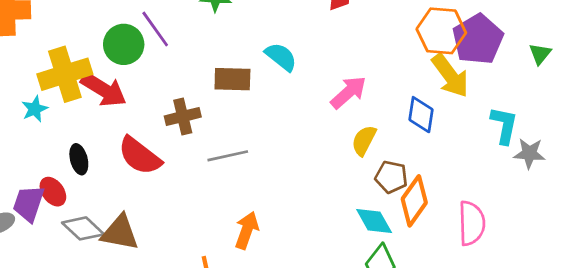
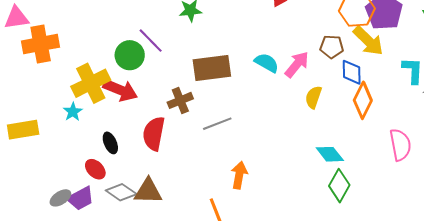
cyan semicircle: (281, 57) -> (267, 63), moved
brown rectangle: (232, 79) -> (212, 68), size x1.4
red semicircle: (140, 156) -> (154, 134), turned 72
brown pentagon: (391, 177) -> (332, 47), moved
orange diamond: (414, 201) -> (363, 100), moved
purple trapezoid: (29, 203) -> (81, 198), moved, turned -128

